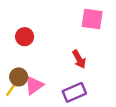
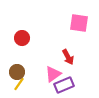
pink triangle: (34, 85) -> (53, 74), moved
yellow line: (12, 89) -> (19, 84), moved

